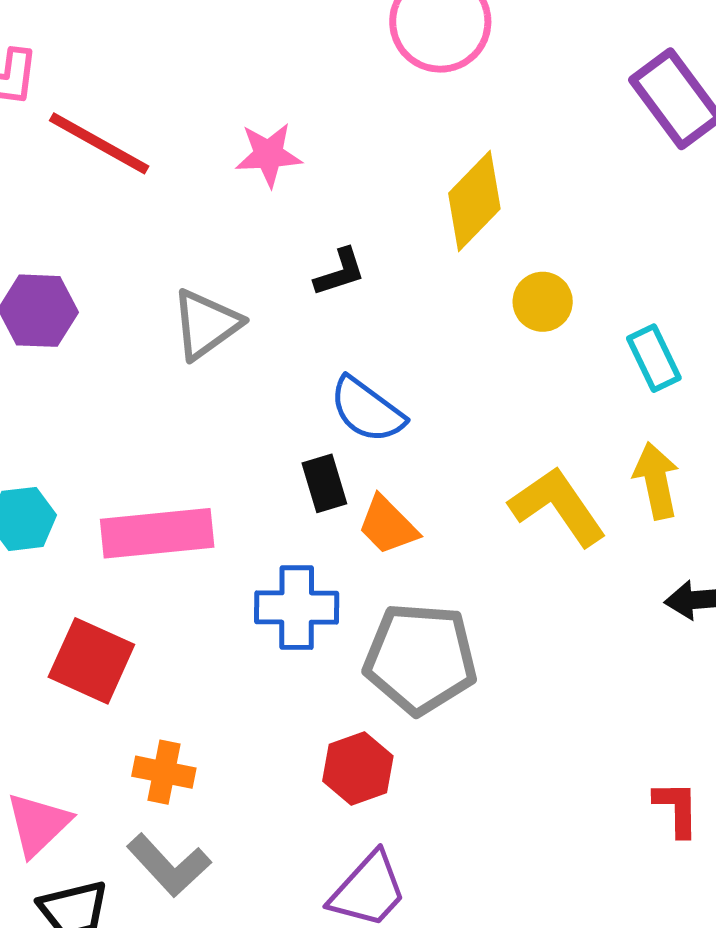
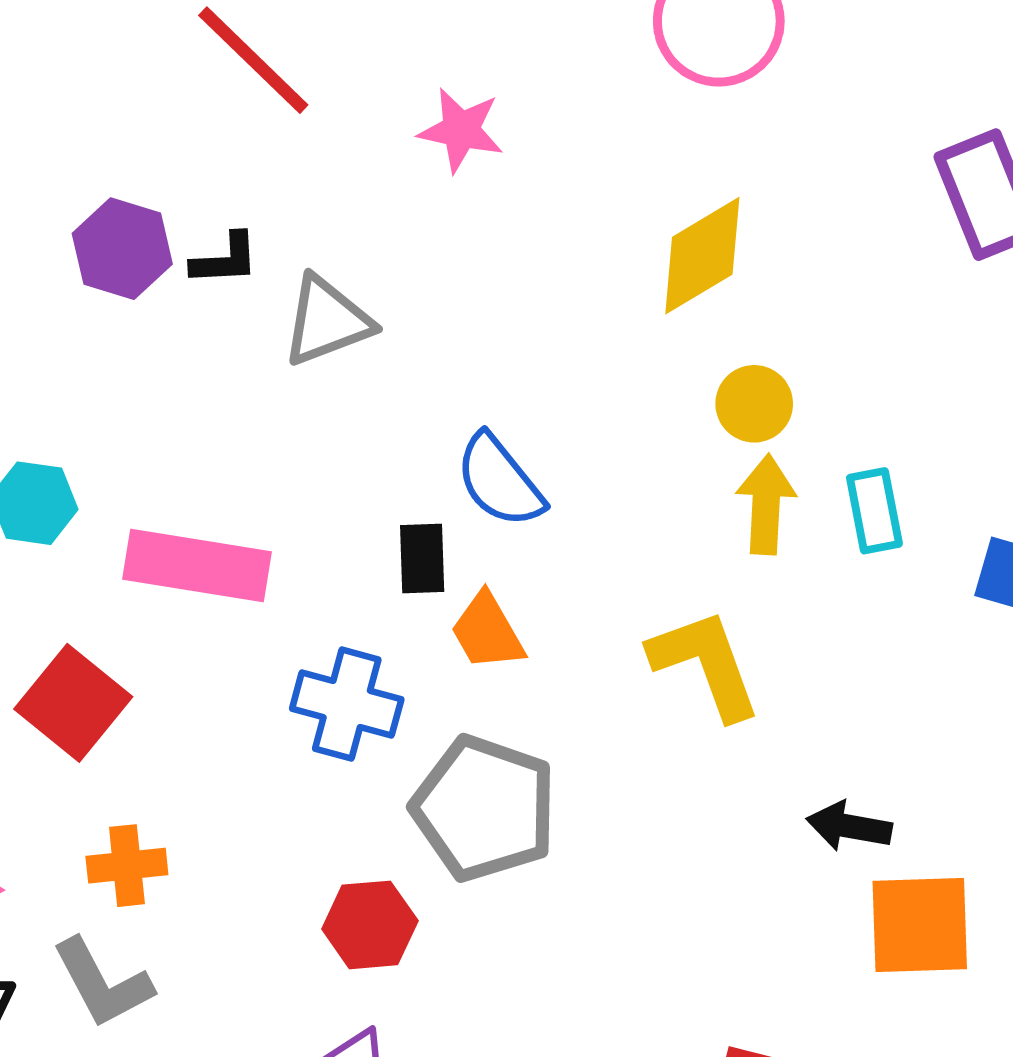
black L-shape: (340, 272) -> (225, 259), moved
yellow arrow: (656, 481) -> (766, 504), moved
orange cross: (164, 772) -> (127, 866), turned -32

